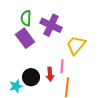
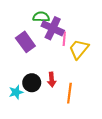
green semicircle: (26, 18) -> (41, 17), moved, turned 91
pink line: (62, 66) -> (64, 39), moved

